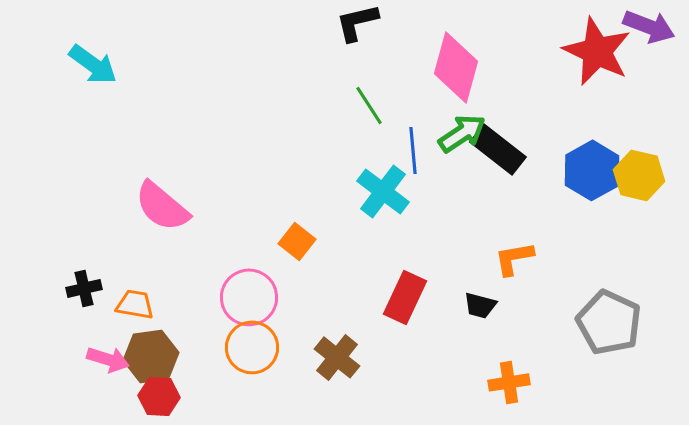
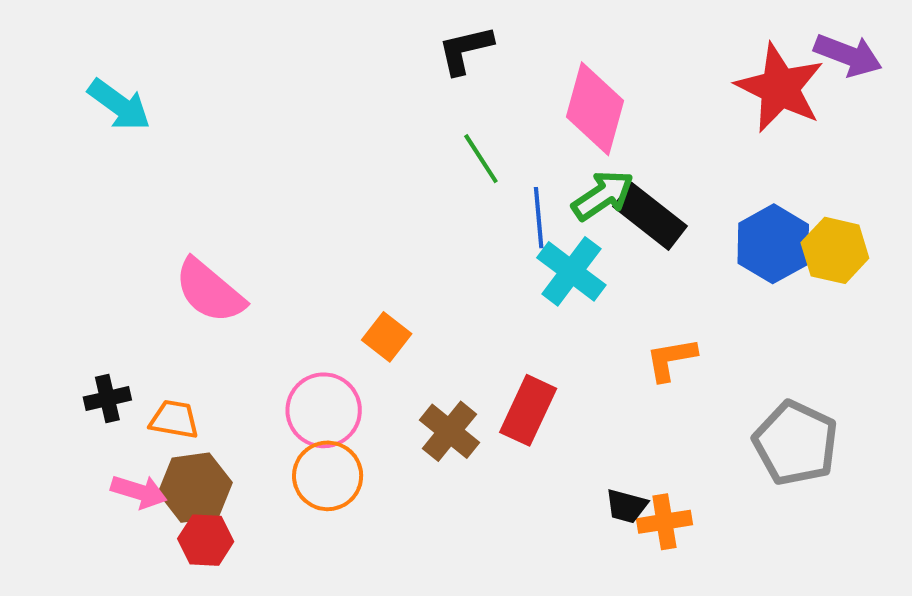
cyan cross: (383, 191) -> (571, 271), moved
black trapezoid: (480, 305) -> (626, 506), moved
brown cross: (337, 357) -> (449, 431), moved

